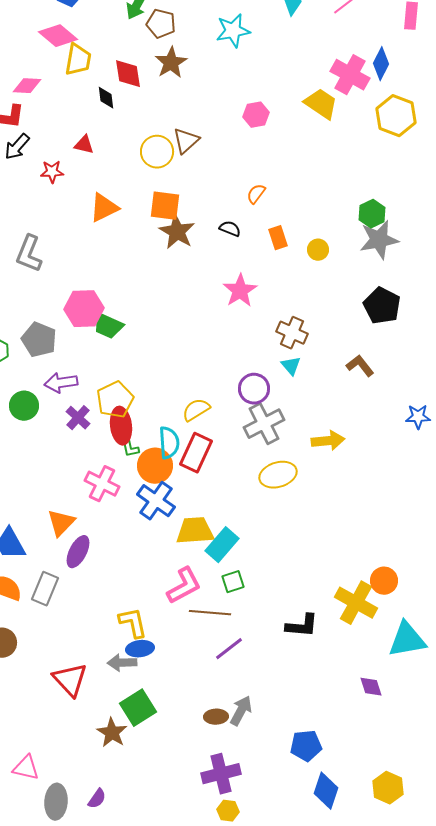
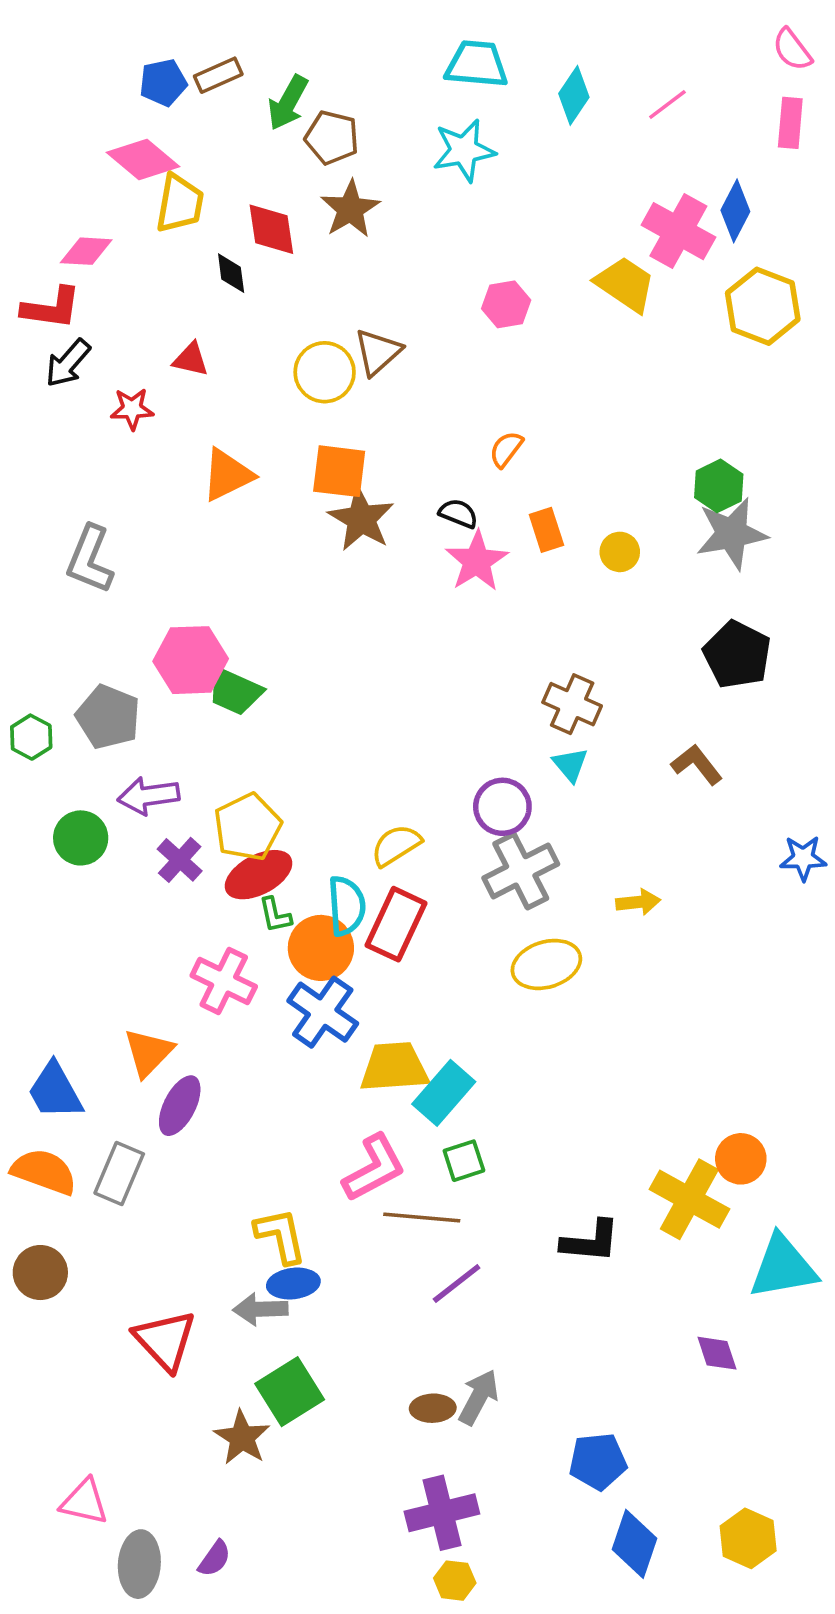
pink star: (240, 291) -> (477, 561), moved
red ellipse: (121, 426) -> (259, 875), turned 69
yellow arrow: (328, 441) -> (638, 902), size x0.7

